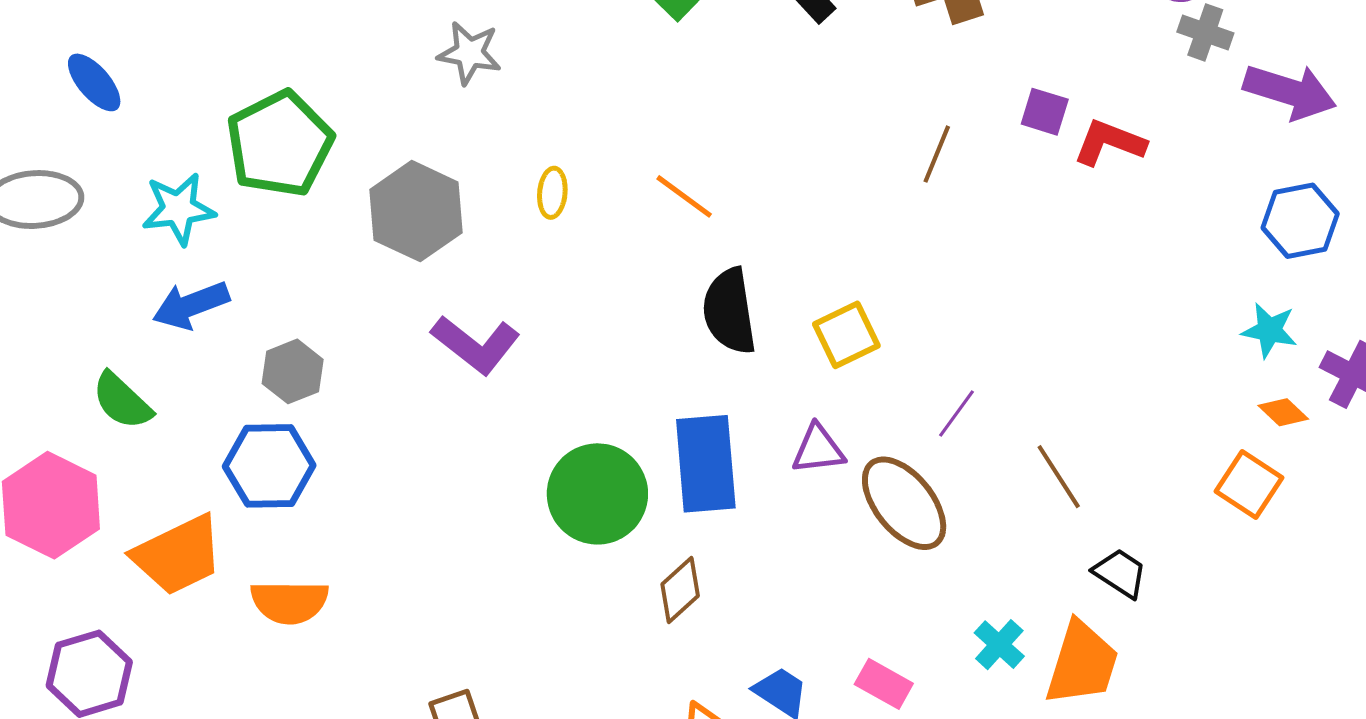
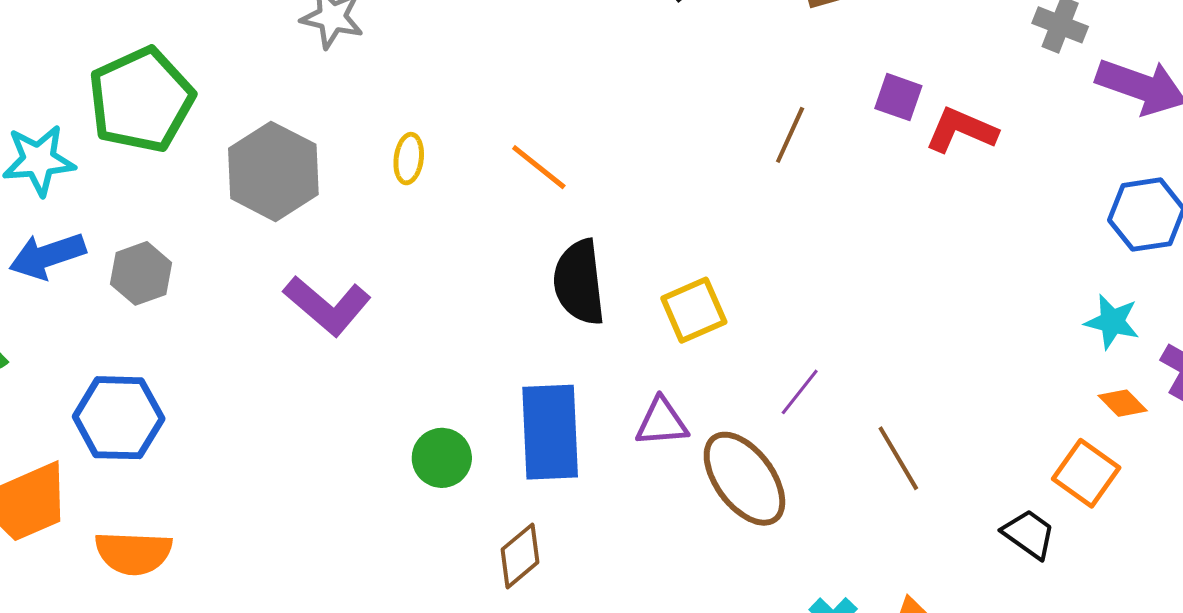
gray hexagon: (293, 371) -> (141, 273), moved
green circle: (597, 494) -> (442, 458), size x0.6
black trapezoid: (1120, 573) -> (1029, 534), moved

